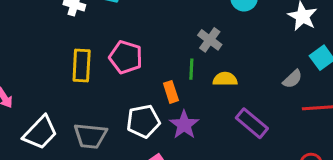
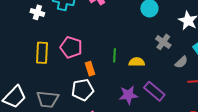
gray cross: (210, 40) -> (163, 42), moved
orange rectangle: (171, 92) -> (90, 69), moved
purple star: (184, 125) -> (128, 95), moved, turned 30

